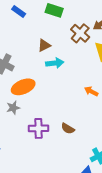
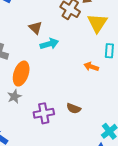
brown triangle: (44, 45) -> (35, 28), turned -40
orange ellipse: (23, 87) -> (21, 74), turned -40

